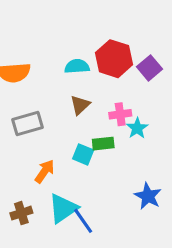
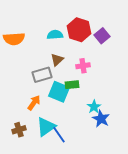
gray rectangle: (28, 124) -> (42, 75), moved
cyan star: (137, 128) -> (94, 107), moved
cyan square: (83, 154) -> (59, 92), size x1.5

